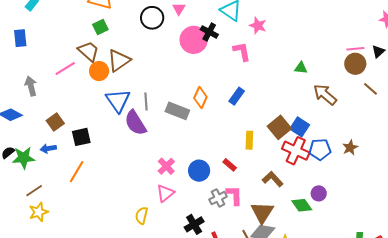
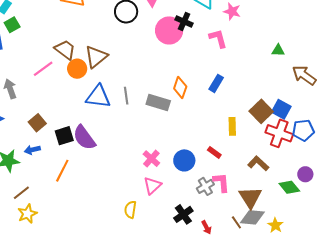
green square: (100, 27) -> (12, 25), moved
blue triangle: (118, 100) -> (98, 97), turned -44
purple semicircle: (135, 123) -> (84, 138), moved

